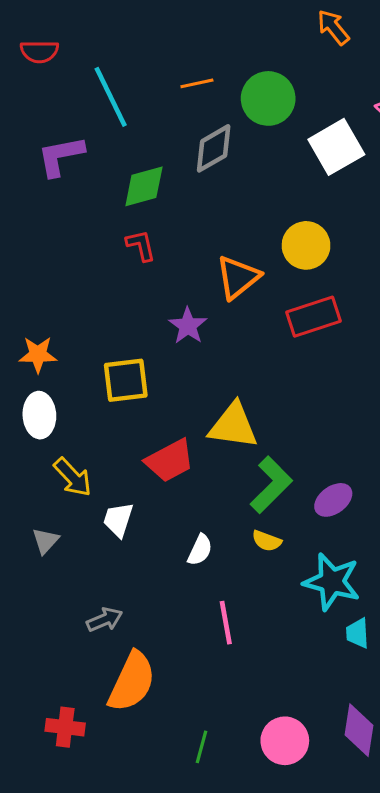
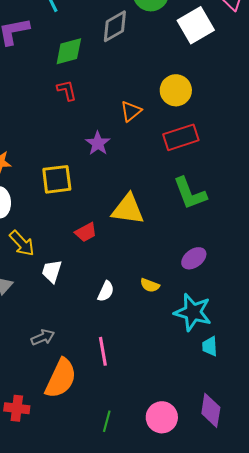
orange triangle: (238, 277) -> (131, 111), size x0.7
red trapezoid: (170, 461) -> (86, 232), size x0.7
green L-shape: (271, 485) -> (190, 193), moved, turned 114
pink line: (226, 623) -> (103, 351), moved

